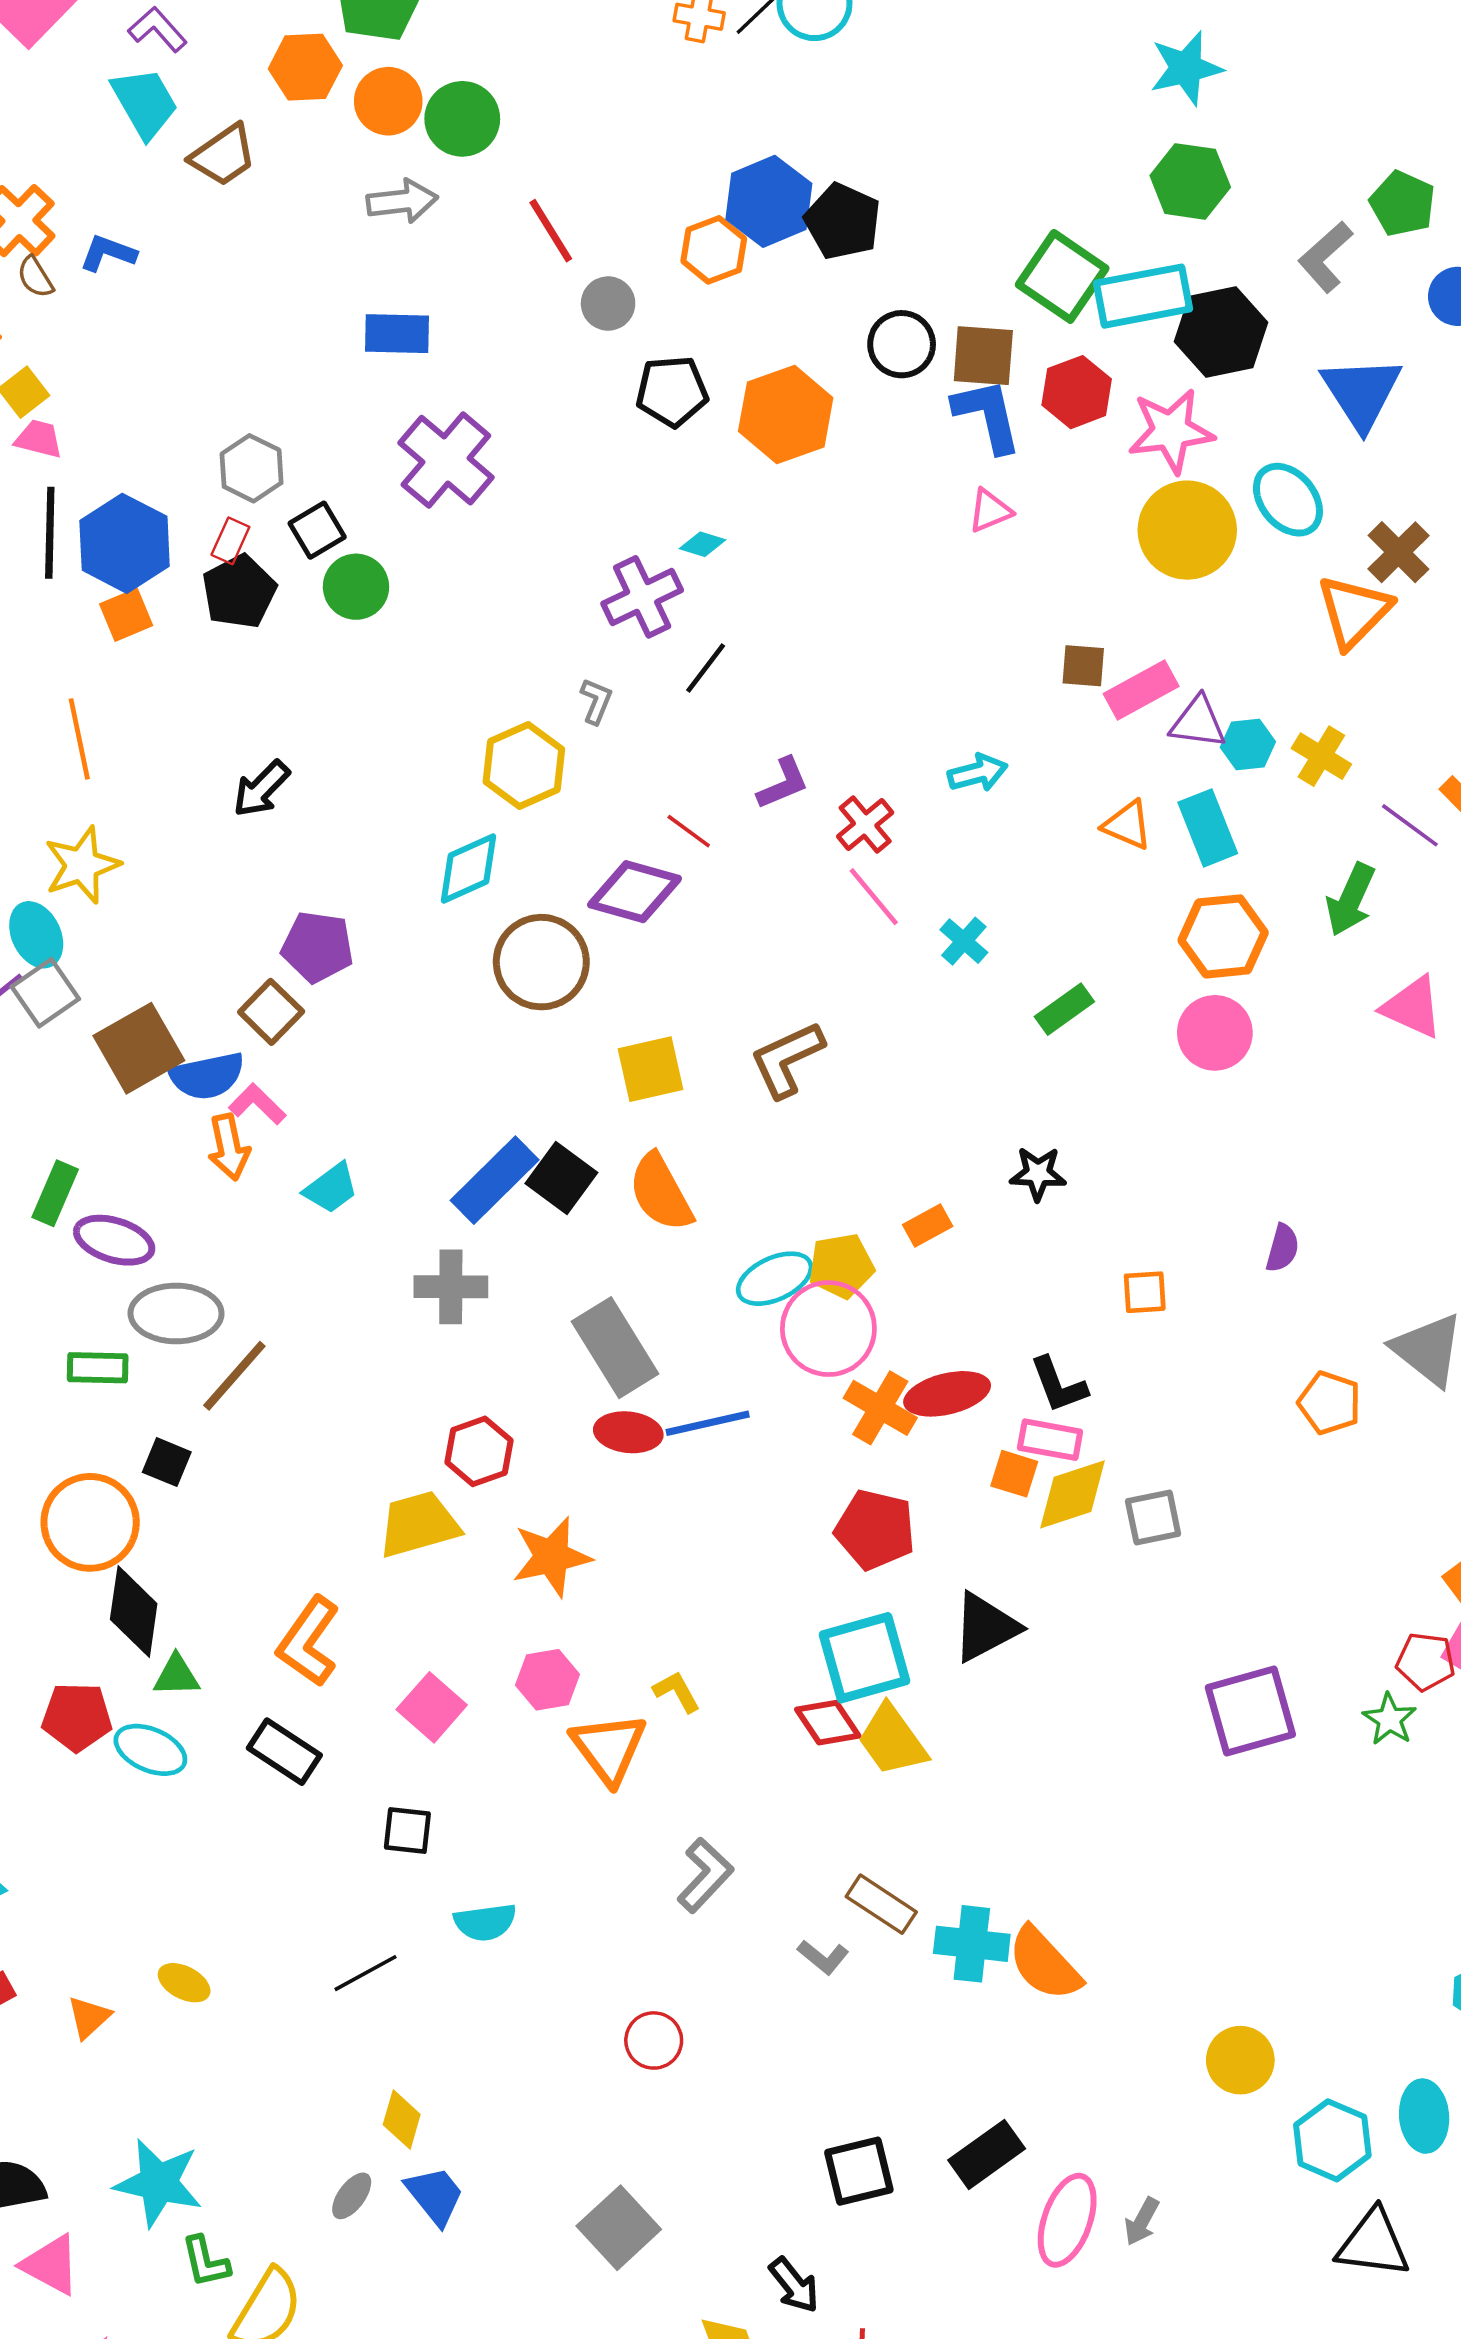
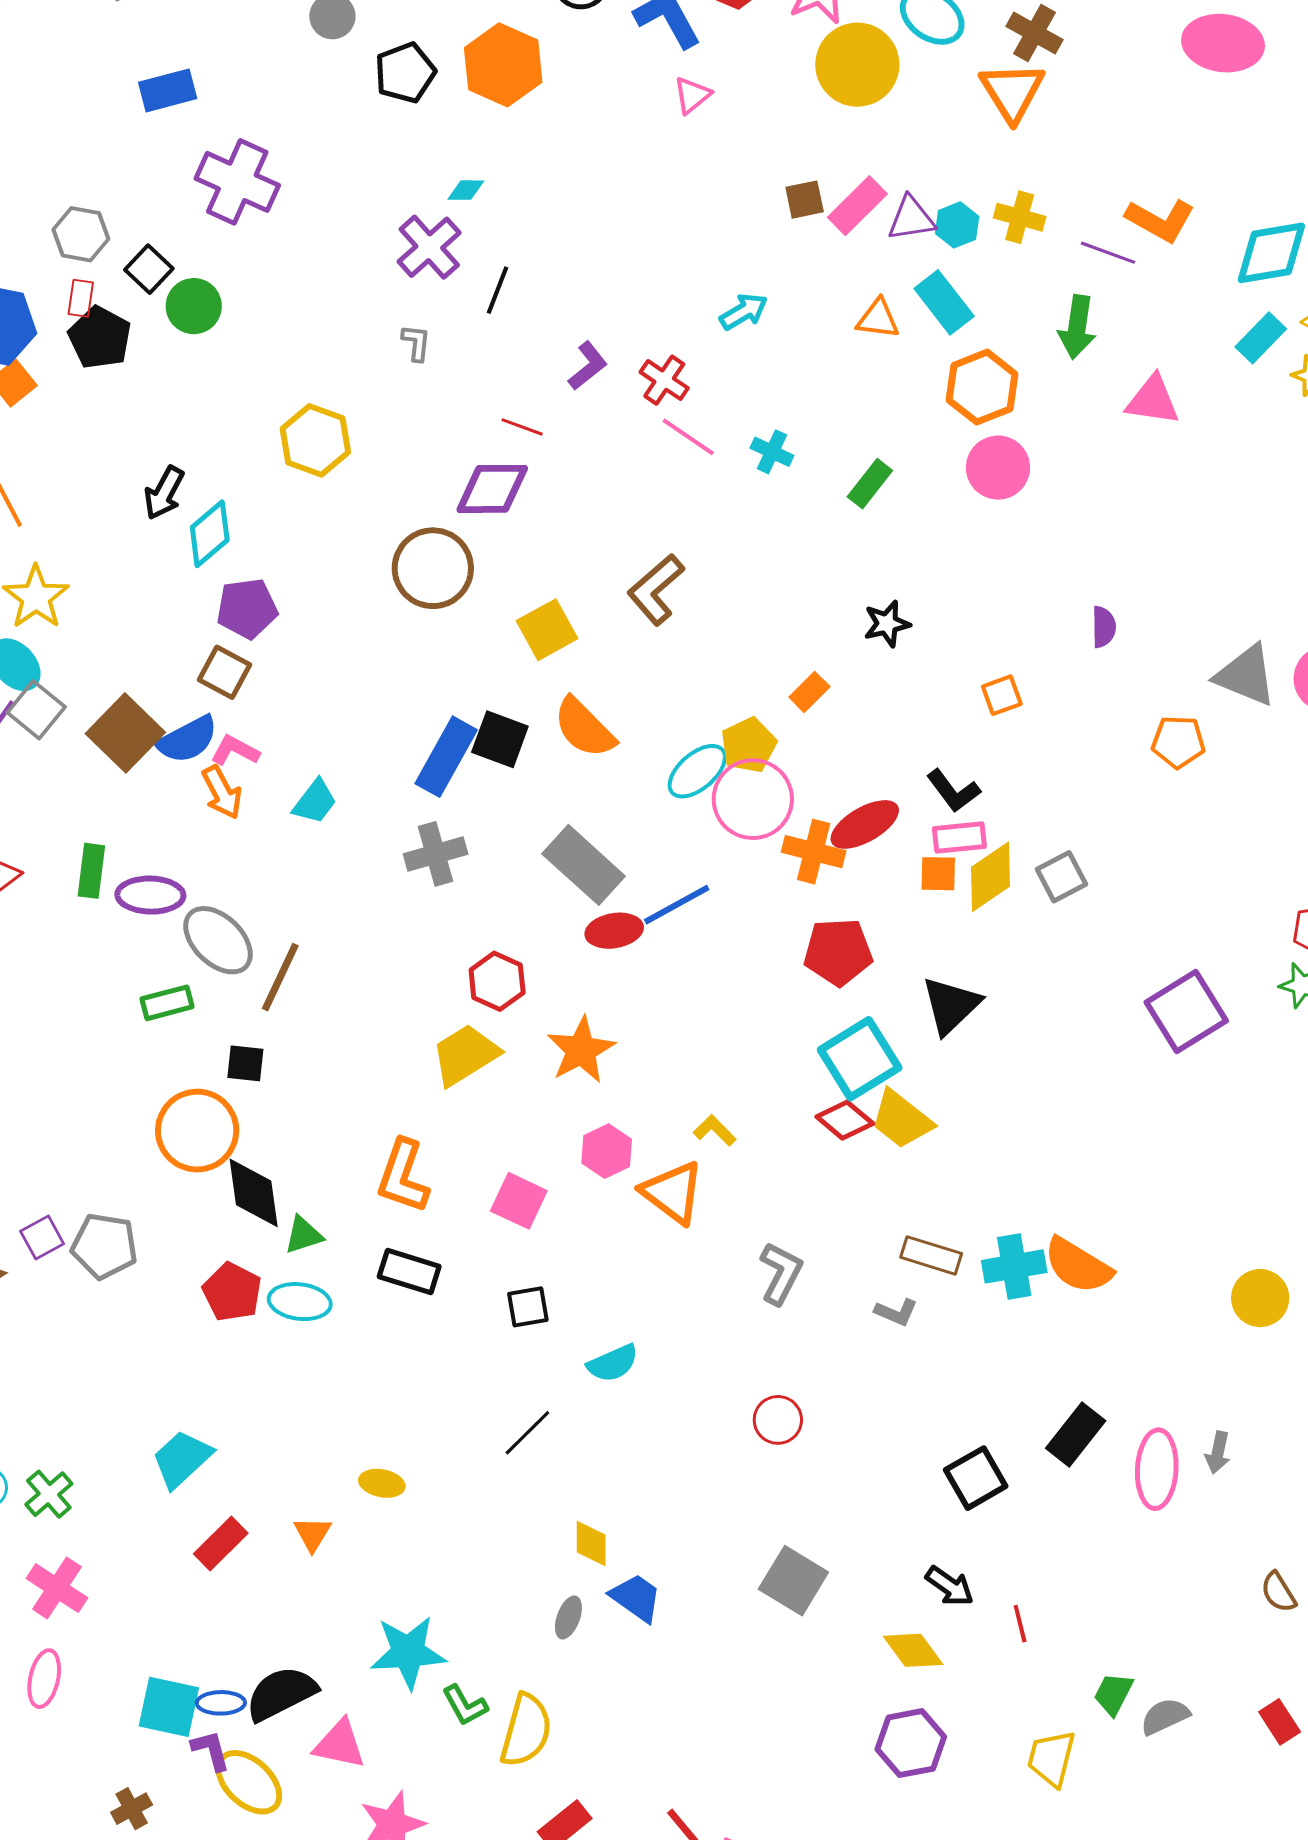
yellow hexagon: (524, 765) -> (315, 440), moved
cyan diamond: (469, 869) -> (210, 534), moved
gray ellipse: (176, 1313) -> (218, 940), turned 60
red pentagon: (77, 1717) -> (232, 1292), turned -30

